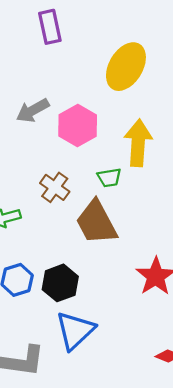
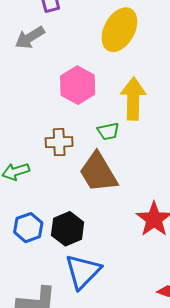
gray arrow: (33, 110) -> (30, 37), moved
brown cross: (55, 187) -> (59, 142), turned -36

